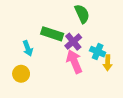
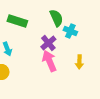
green rectangle: (52, 34) -> (17, 21), moved
cyan cross: (98, 52) -> (70, 31), moved

